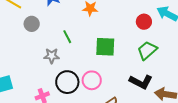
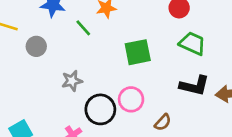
green line: (67, 37) -> (83, 28), moved
green trapezoid: (147, 50) -> (192, 43), turned 80

